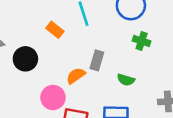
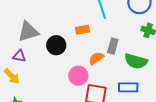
orange rectangle: (55, 30) -> (82, 30), moved, turned -48
green semicircle: (126, 80) -> (136, 61), size x1.6

